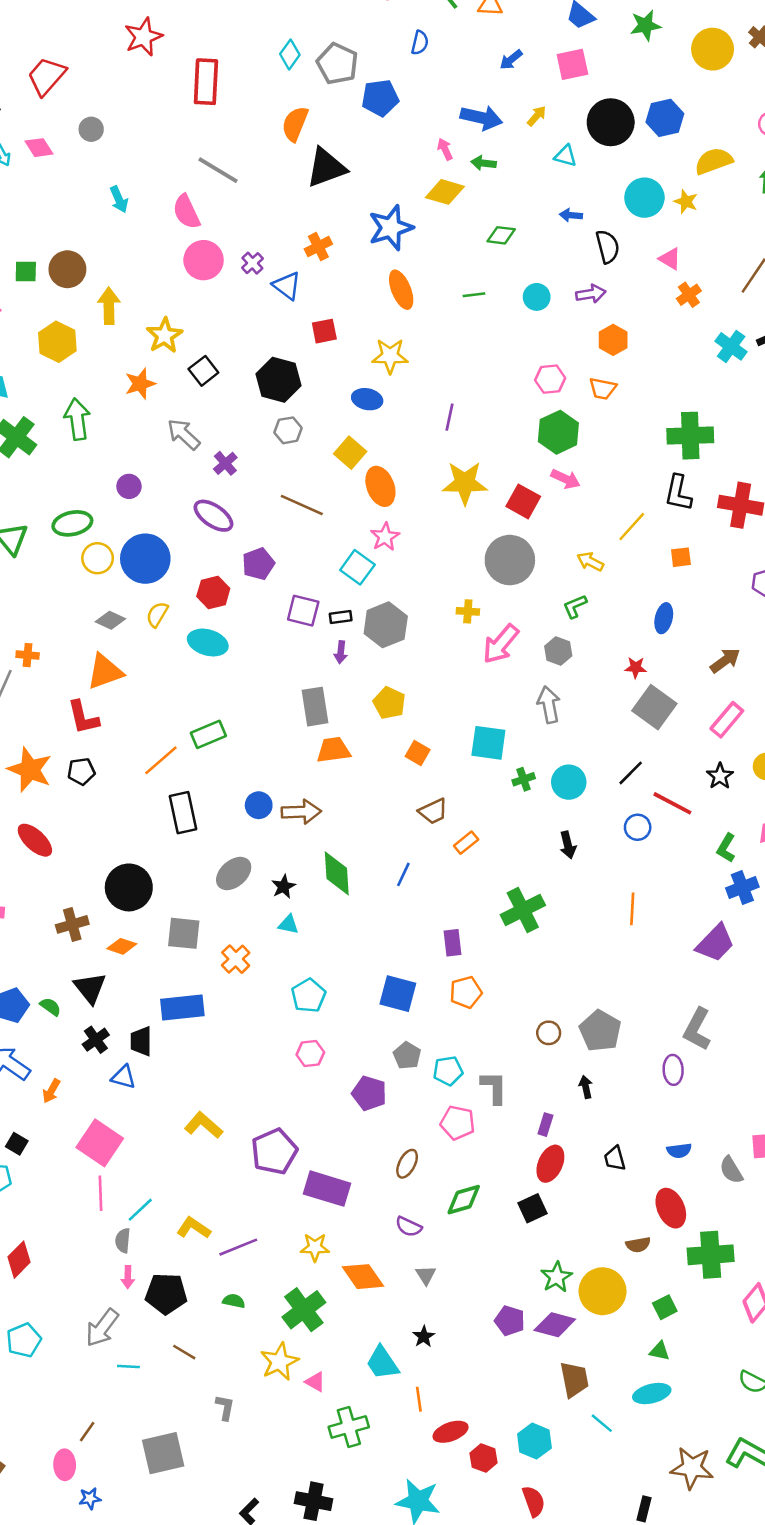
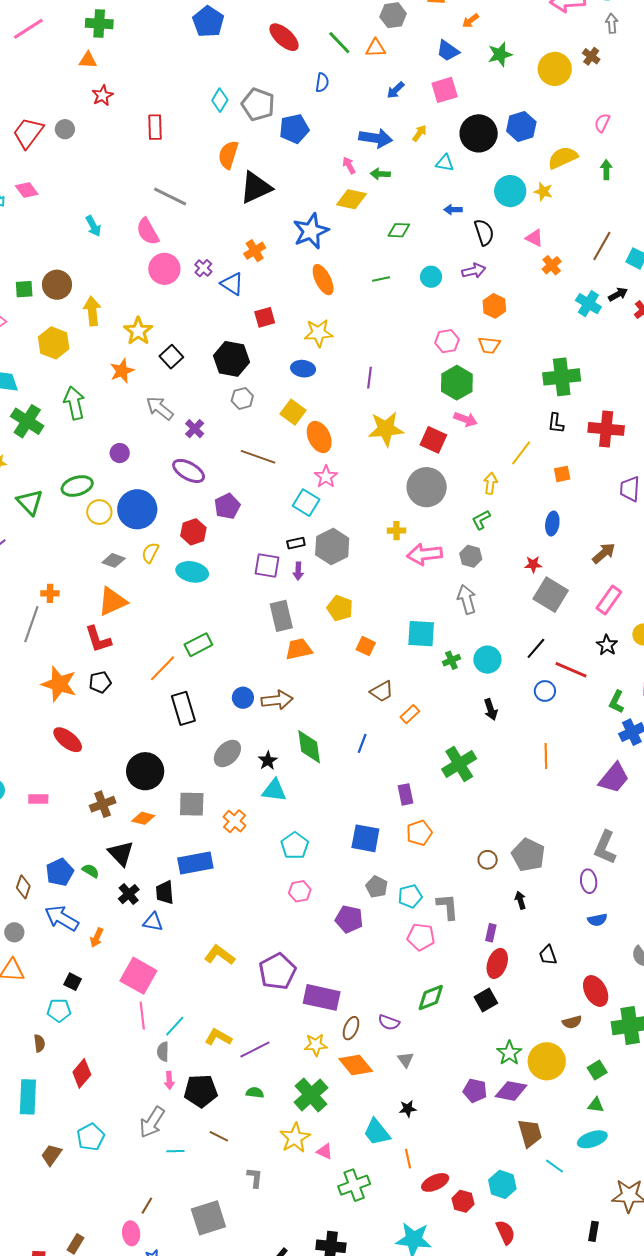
red star: (143, 37) -> (102, 95), size x0.7
red rectangle: (206, 82) -> (155, 127), size x0.7
gray circle: (91, 129) -> (65, 129), moved
black L-shape: (678, 493) -> (556, 423), size x0.7
yellow arrow: (590, 562) -> (490, 483), turned 75
purple square: (303, 611) -> (267, 565), moved
pink arrow: (501, 644) -> (425, 554), turned 48
cyan triangle: (288, 924) -> (274, 790), size x1.5
blue semicircle: (679, 1151) -> (597, 920), moved
brown ellipse: (407, 1164) -> (351, 1028), moved
black star: (424, 1337) -> (408, 1109), turned 30

